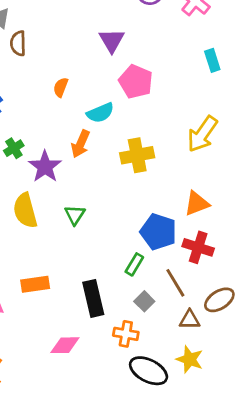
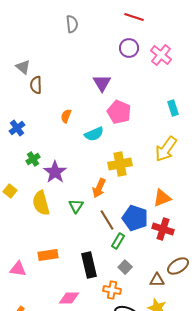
cyan rectangle: (212, 60) -> (173, 108), moved
orange arrow: (80, 144) -> (99, 188), moved
brown line: (175, 283) -> (107, 220), moved

